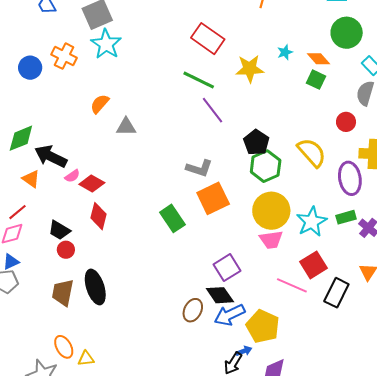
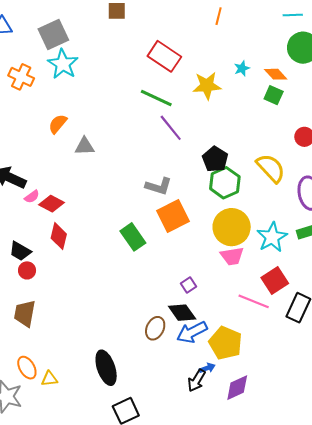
purple square: (227, 268) -> (188, 285), size x0.6
black ellipse: (95, 287) -> (106, 368), moved

